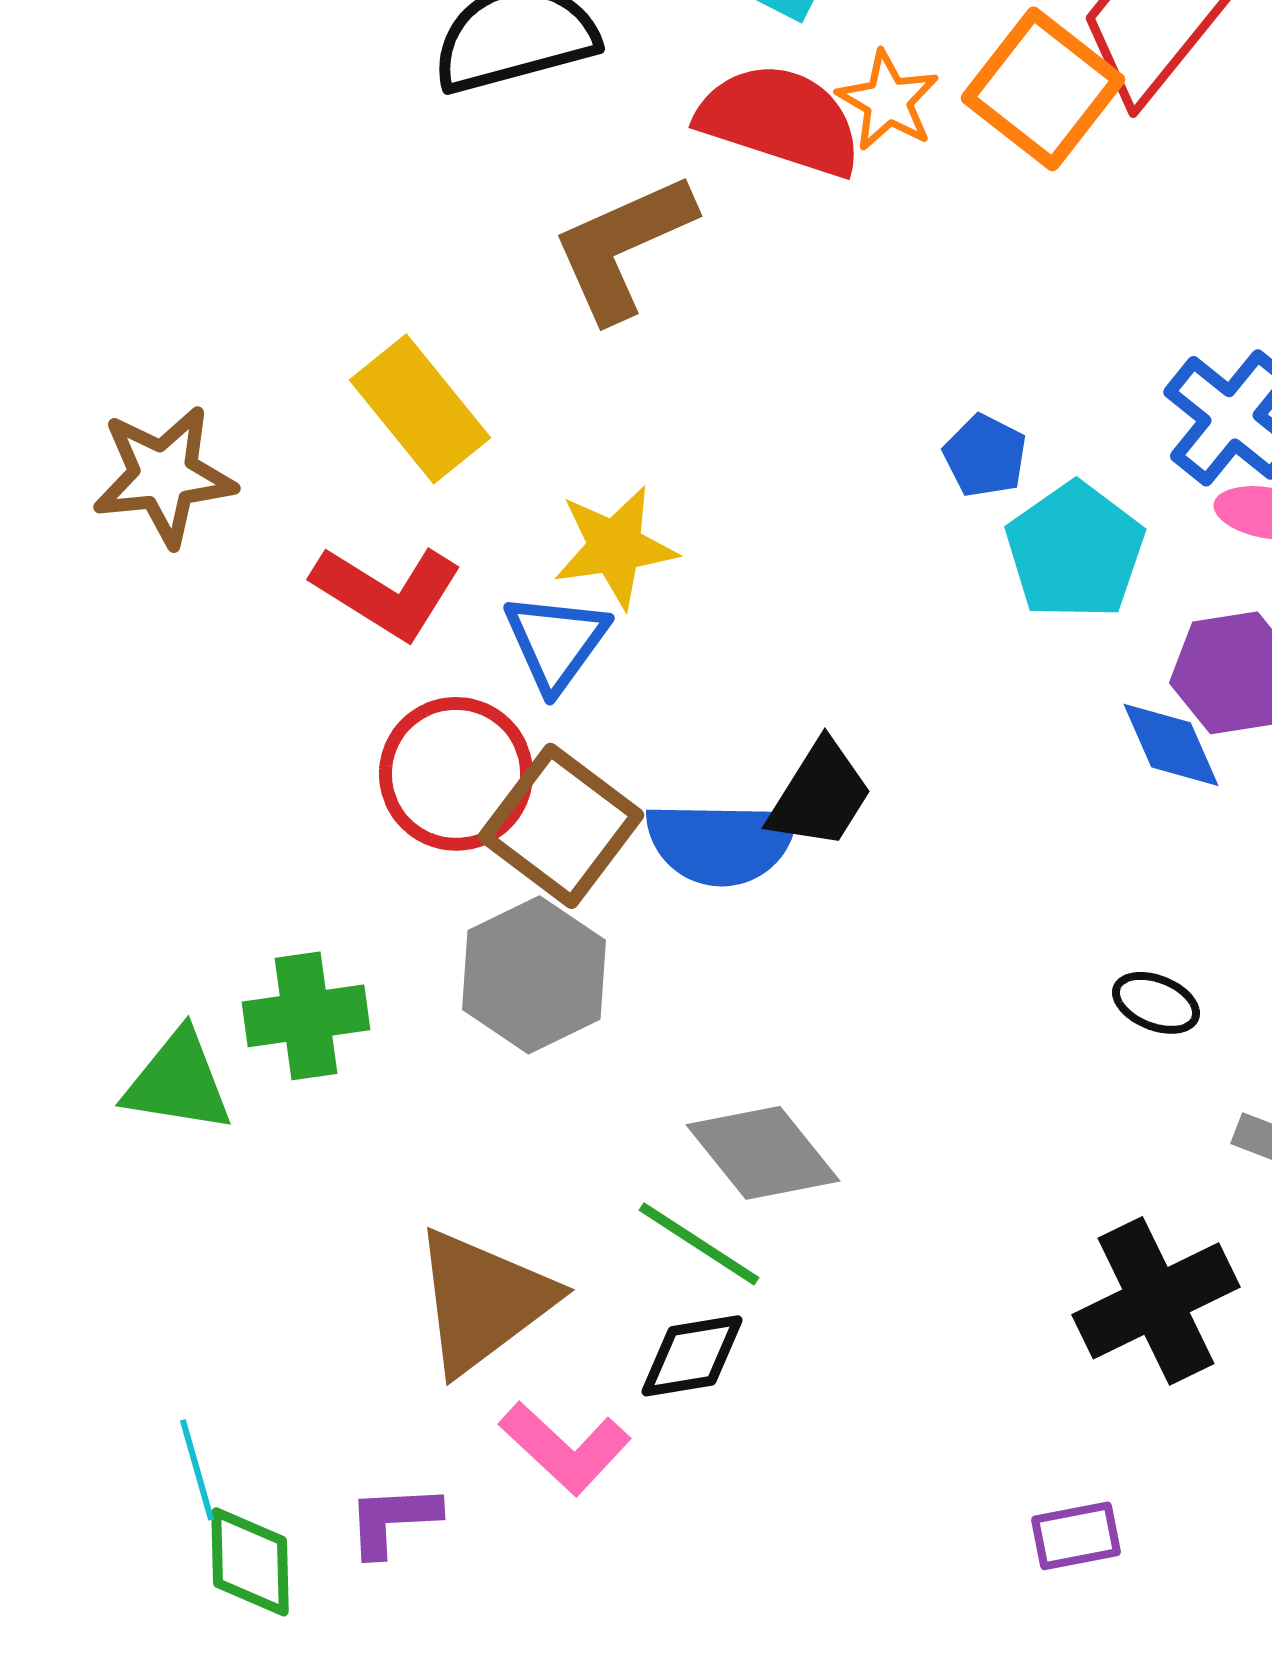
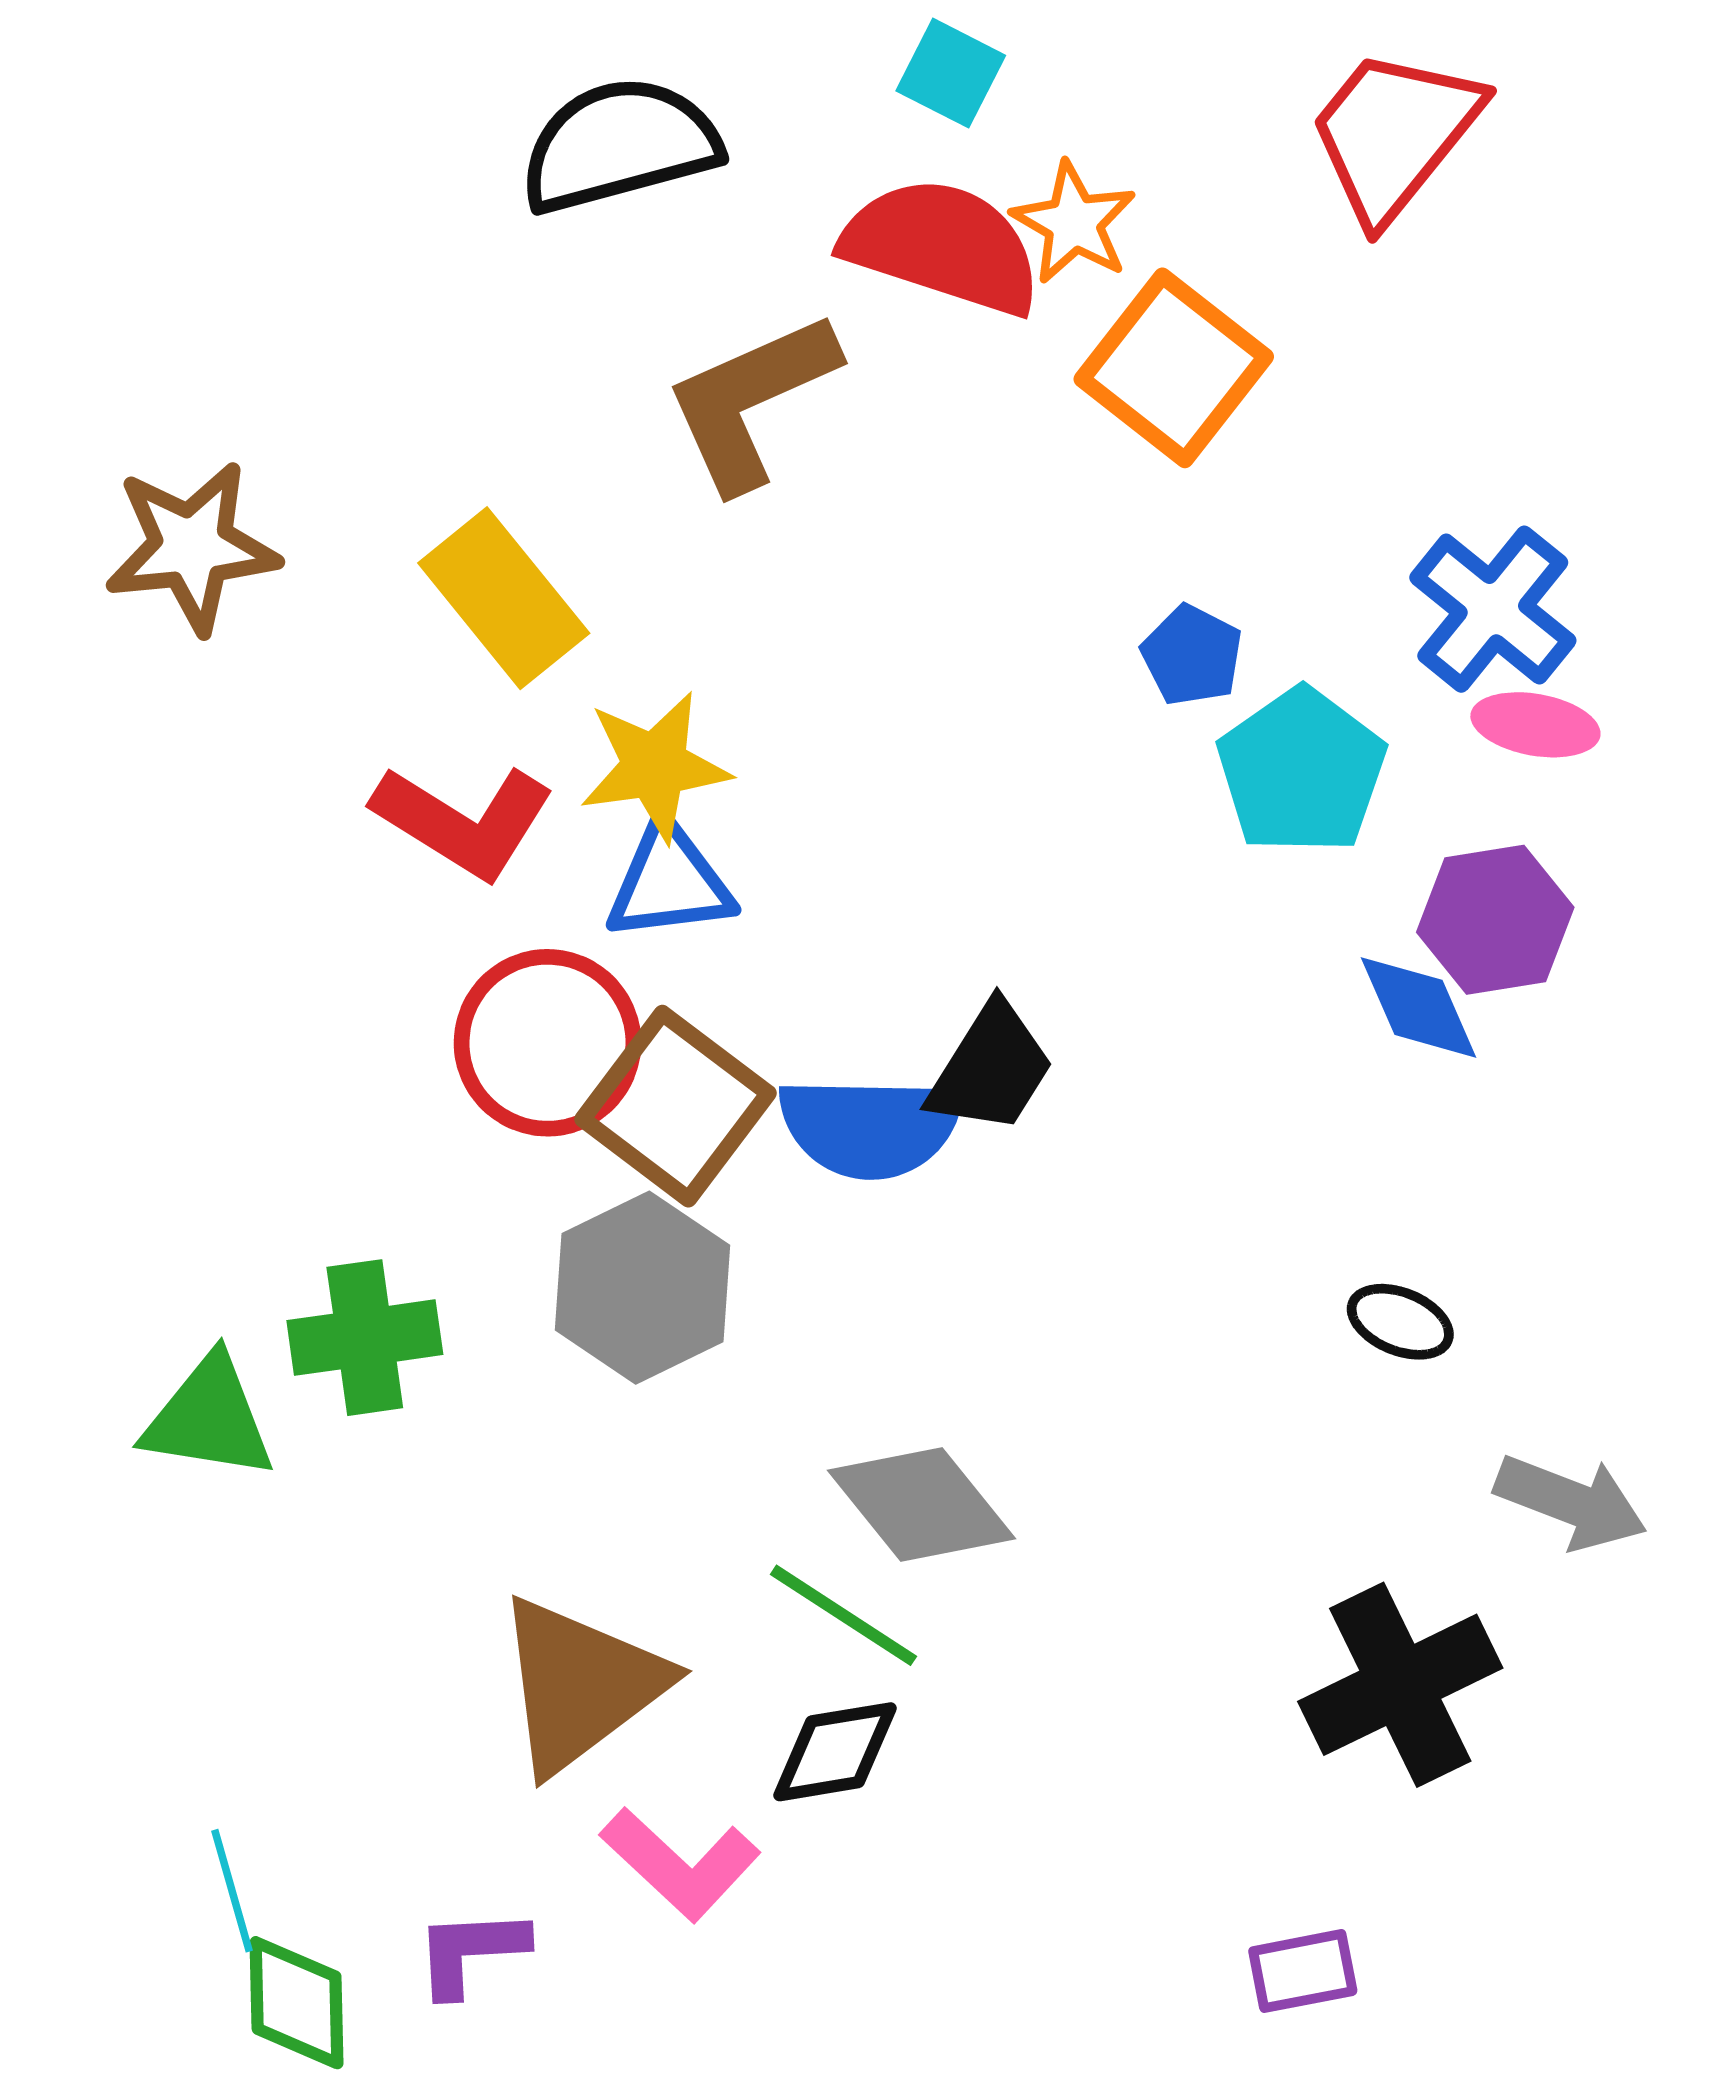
orange square: (1043, 89) -> (1174, 368), moved
brown star: (164, 476) -> (192, 547), moved
yellow star: (615, 547) -> (655, 766), moved
blue triangle: (556, 642) -> (669, 882), turned 47

